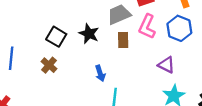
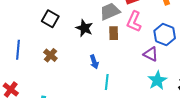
blue hexagon: (179, 28) -> (165, 34), moved
black square: (56, 37) -> (50, 19), moved

